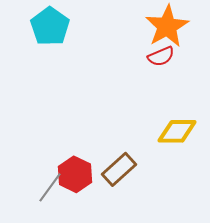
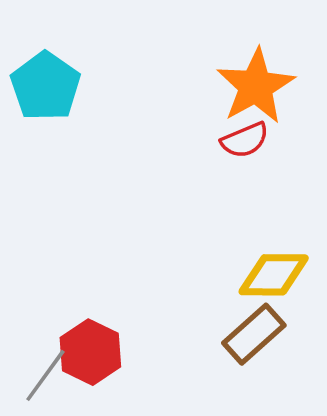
brown rectangle: (119, 169) -> (254, 334), moved

